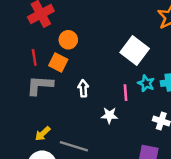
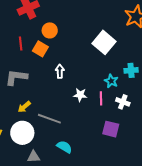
cyan star: (146, 83) -> (111, 81), moved
gray L-shape: (40, 85) -> (16, 77), moved
pink line: (125, 93) -> (101, 98), moved

